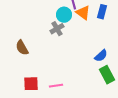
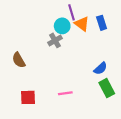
blue rectangle: (102, 12) -> (102, 23), turned -32
pink line: (56, 86) -> (65, 93), moved

